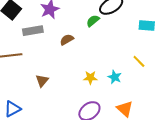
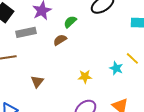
green semicircle: (93, 21) -> (70, 22), moved
cyan star: (115, 77) -> (116, 68), moved

